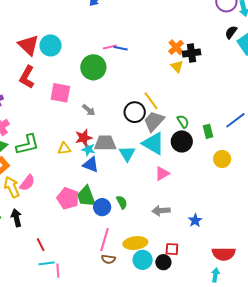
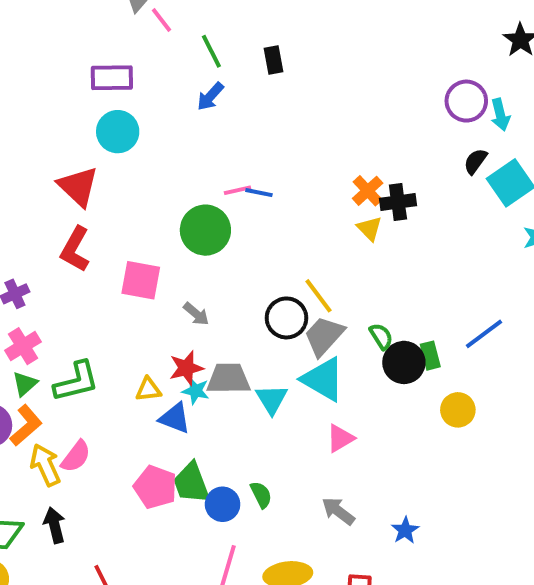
cyan circle: (51, 45) -> (118, 132), moved
black circle: (182, 141) -> (404, 362), moved
blue triangle: (91, 165) -> (175, 418), moved
gray arrow: (161, 211) -> (338, 511), turned 42

